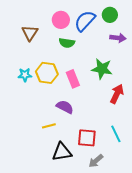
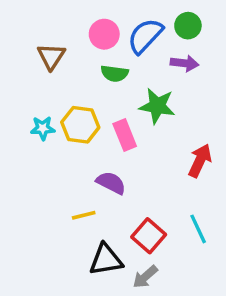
purple arrow: (118, 38) -> (185, 63), moved
green star: (102, 69) -> (157, 106), moved
red square: (87, 138) -> (149, 236), turned 36
gray arrow: (96, 161) -> (145, 277), moved

